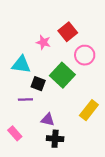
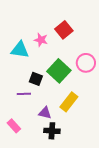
pink circle: (85, 55) -> (86, 63), moved
cyan triangle: (21, 65) -> (20, 50), moved
yellow rectangle: (89, 110) -> (69, 102), moved

